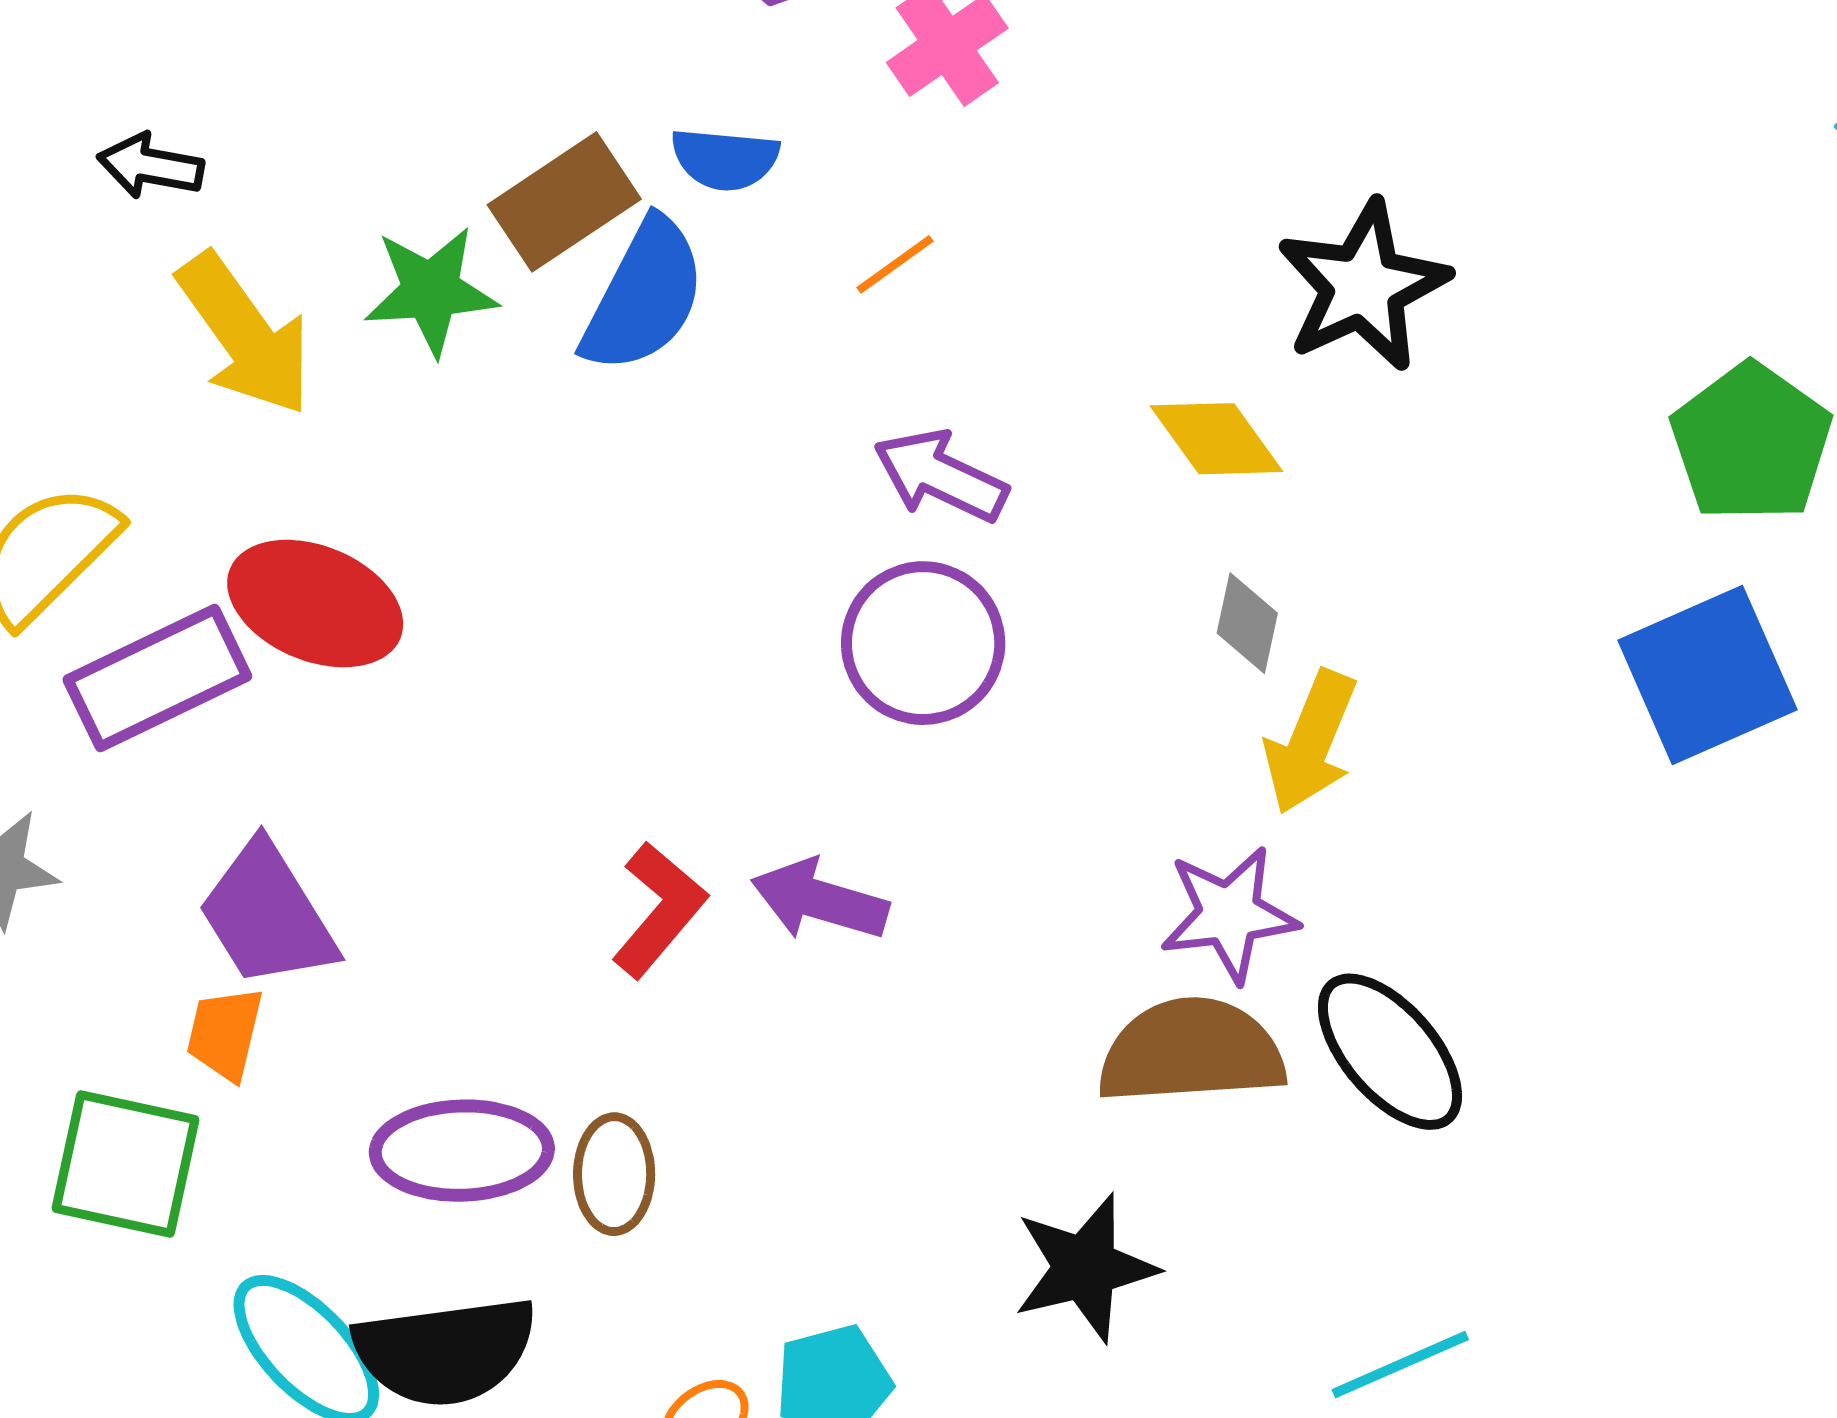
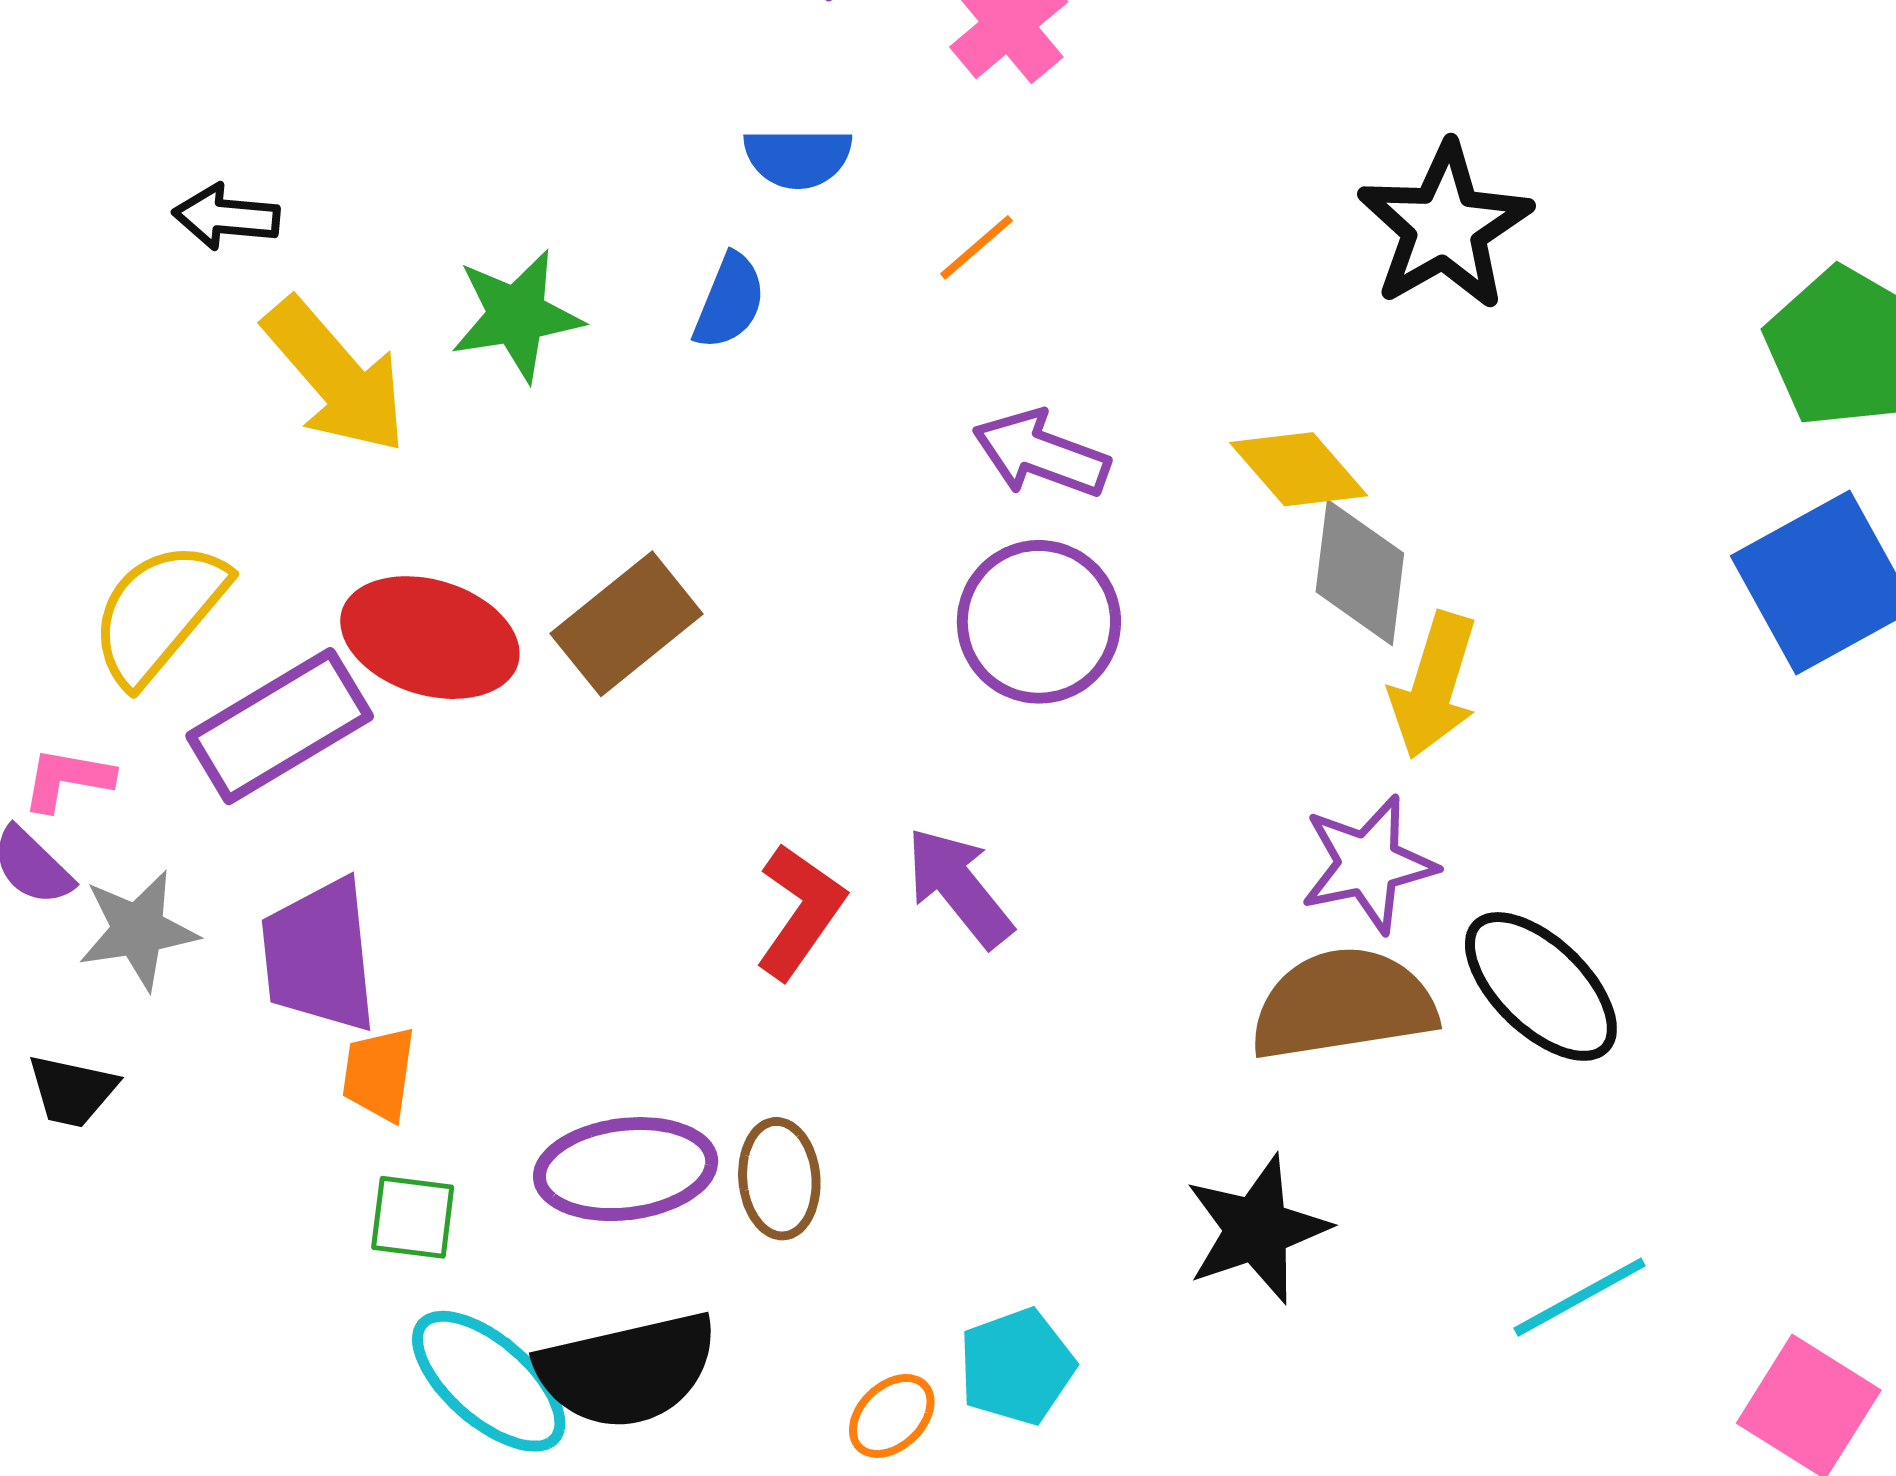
brown rectangle: (564, 202) -> (627, 624), moved
blue semicircle: (644, 296) -> (729, 301), size x0.6
yellow diamond: (1216, 439) -> (1299, 469), moved
gray diamond: (1247, 623) -> (1360, 573), size x1.5
purple arrow: (820, 900) -> (959, 887), turned 40
purple trapezoid: (267, 915) -> (319, 956), moved, turned 31
green square: (125, 1164) -> (413, 1217), moved, size x0.6

